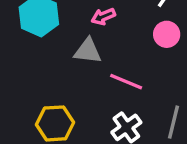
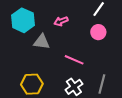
gray triangle: (88, 51) -> (42, 42), moved

